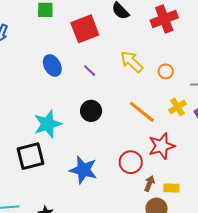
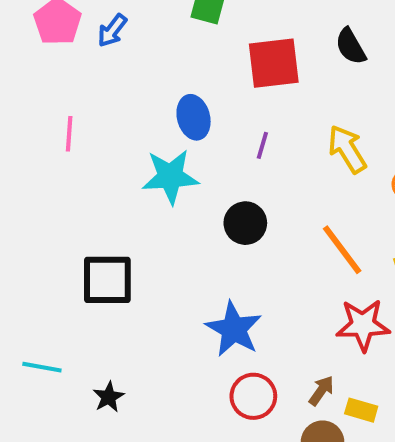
purple line: (90, 71) -> (262, 145), turned 48
cyan star: (48, 124) -> (170, 177), moved
red circle: (131, 162) -> (253, 396), moved
blue star: (83, 170) -> (234, 329), moved

